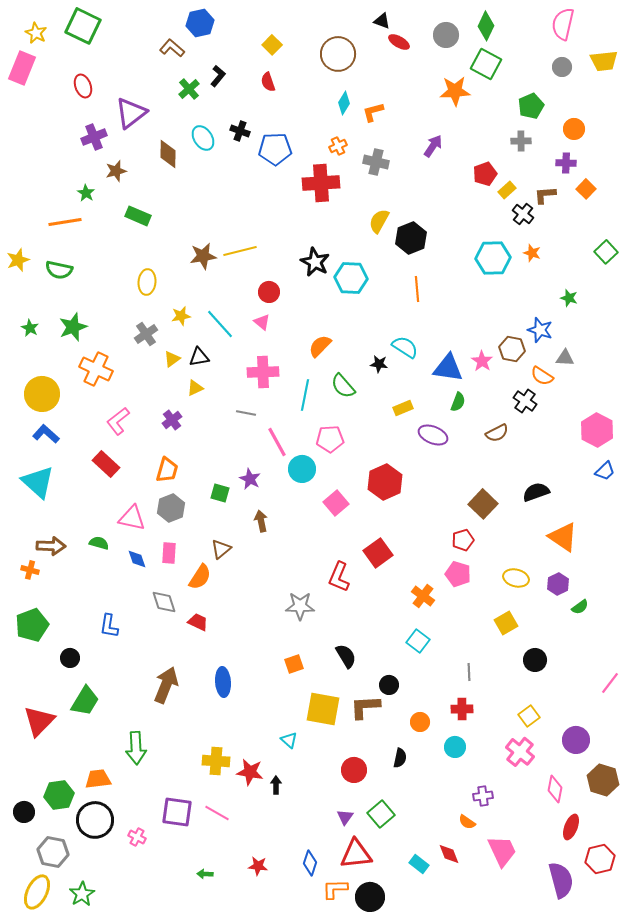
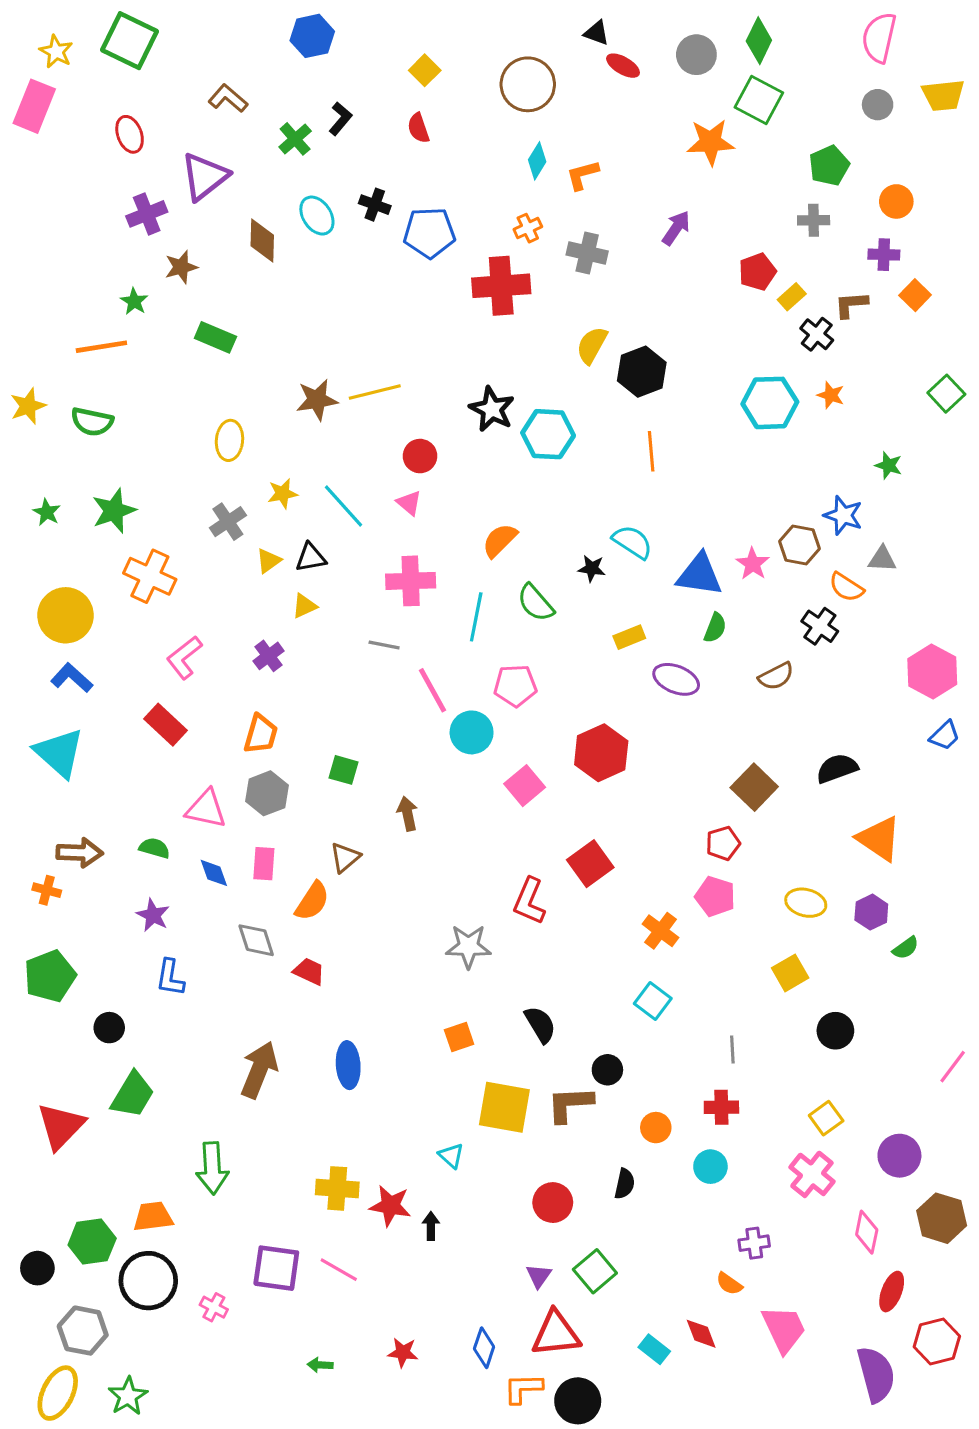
brown L-shape: (172, 48) -> (228, 98), moved
purple star: (250, 479) -> (153, 915), moved

